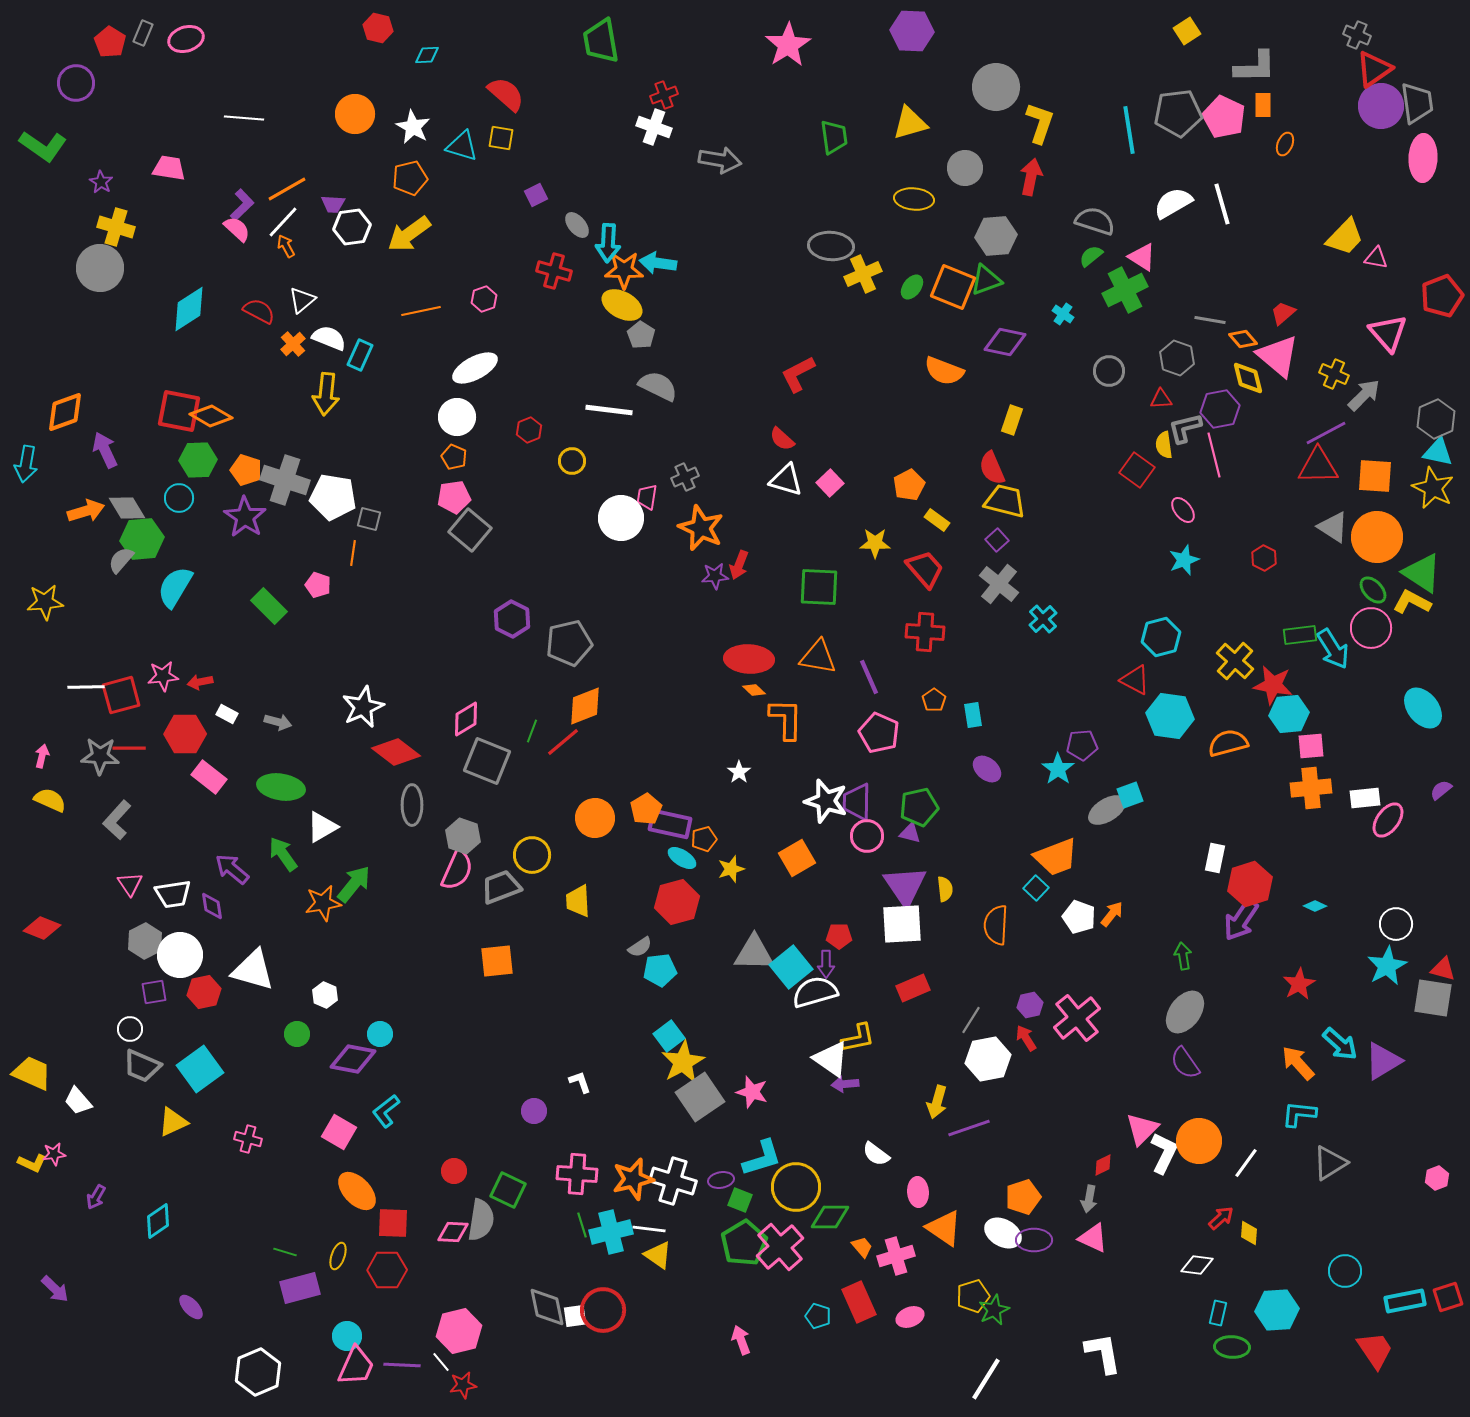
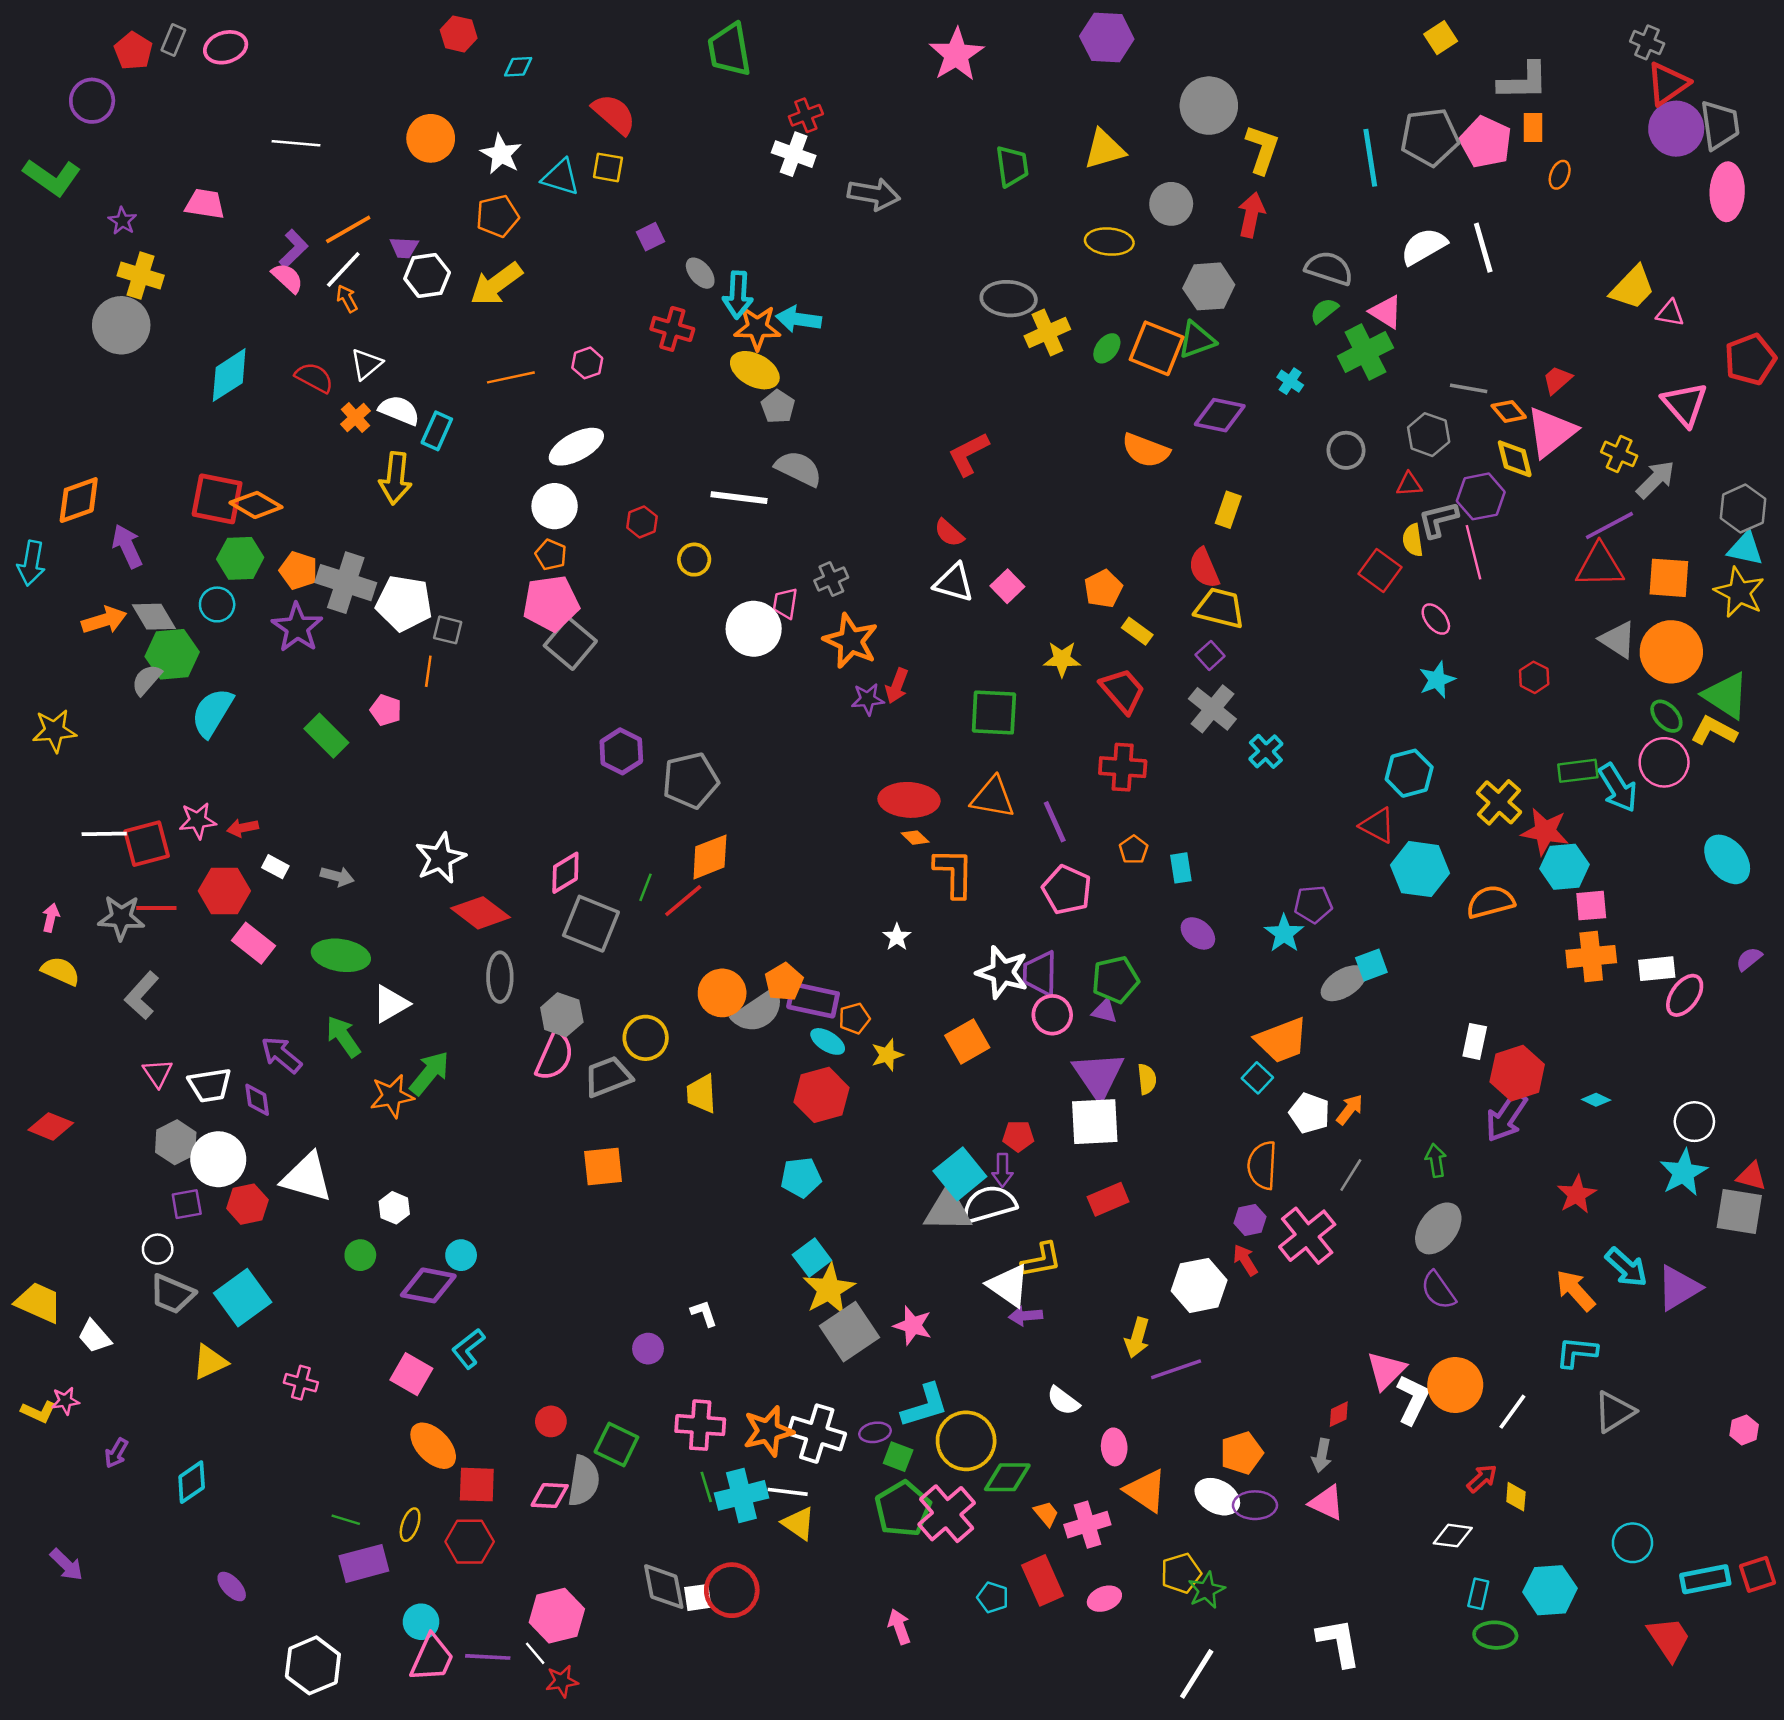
pink triangle: (1278, 356) -> (1551, 432), turned 42
pink pentagon: (454, 497) -> (551, 603), size x1.4
orange semicircle: (996, 925) -> (1262, 1165), moved
gray semicircle: (640, 947) -> (758, 1011), moved, size x1.8
gray triangle: (754, 953) -> (948, 1210), moved
gray line: (971, 1020) -> (1351, 1175), moved

